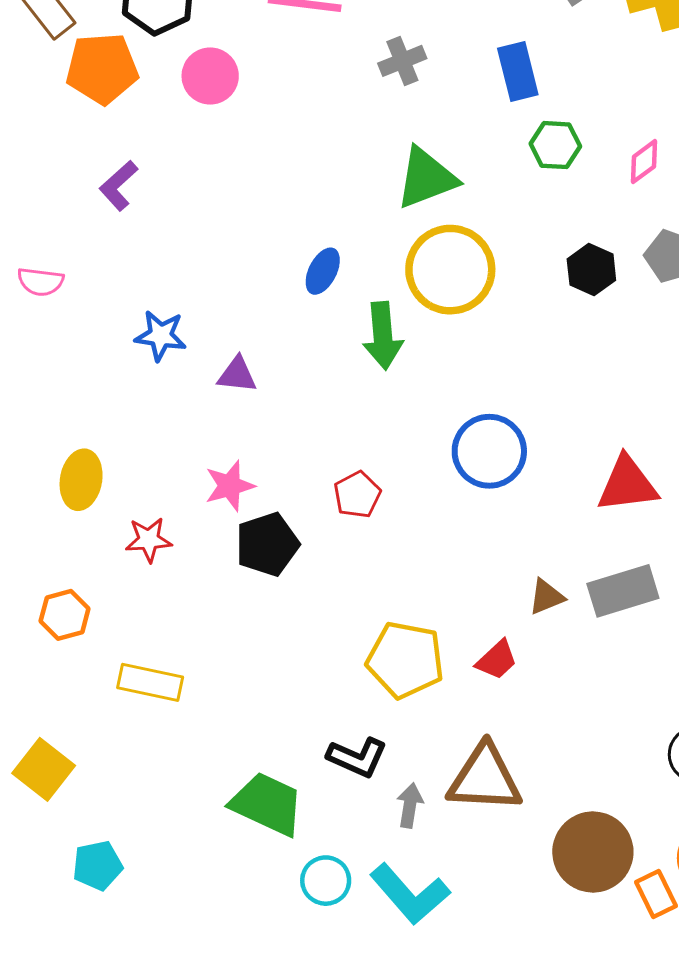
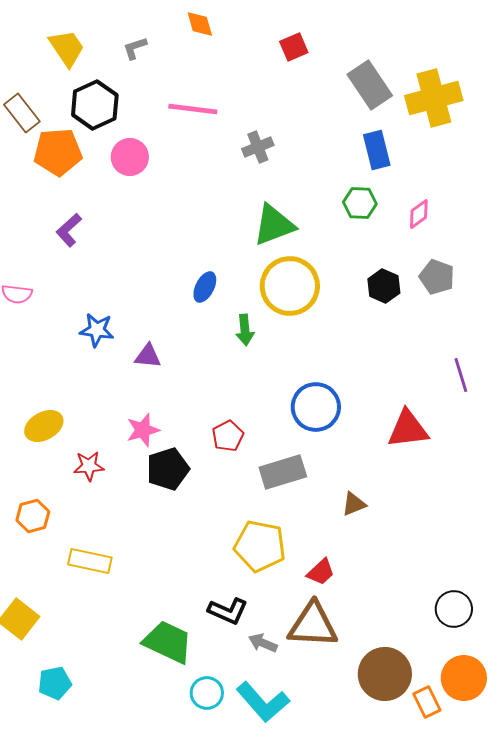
blue rectangle: (518, 71) -> (377, 150), moved
green arrow: (383, 336) -> (245, 330), size x0.7
yellow ellipse: (81, 480) -> (44, 426), turned 51
gray rectangle: (623, 591) -> (283, 472), moved
red trapezoid: (497, 660) -> (321, 572), moved
gray arrow: (410, 805) -> (263, 643), turned -76

